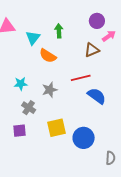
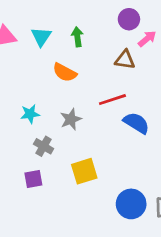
cyan triangle: (33, 38) -> (41, 37), moved
brown triangle: (92, 50) -> (125, 60), turned 35
blue circle: (84, 138) -> (131, 204), moved

